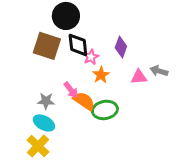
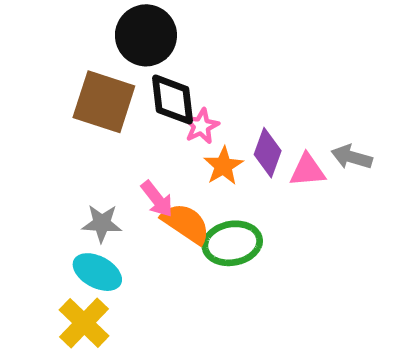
purple diamond: (121, 47) -> (268, 153), moved

